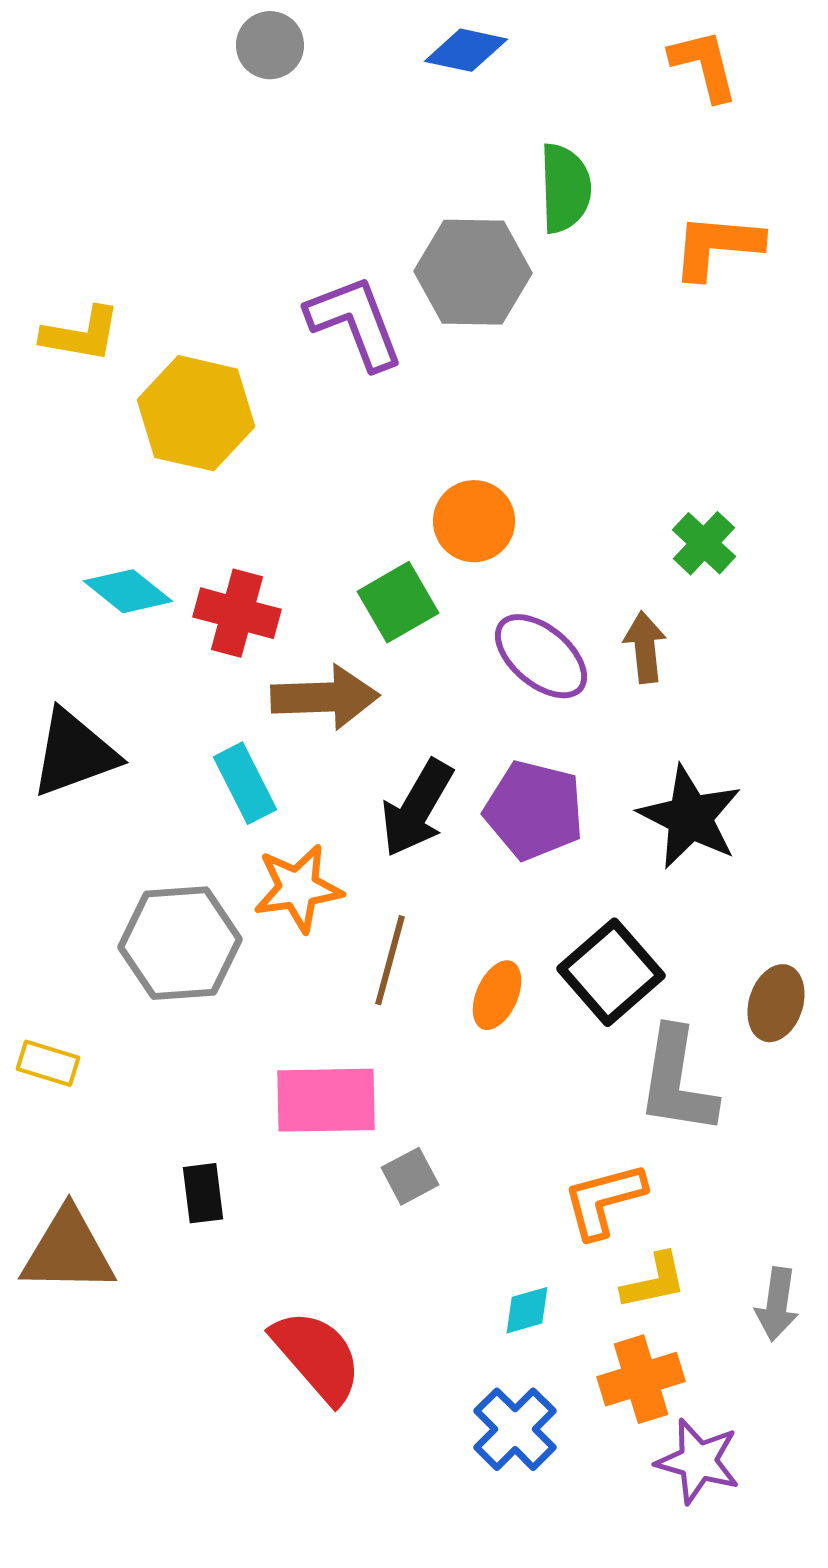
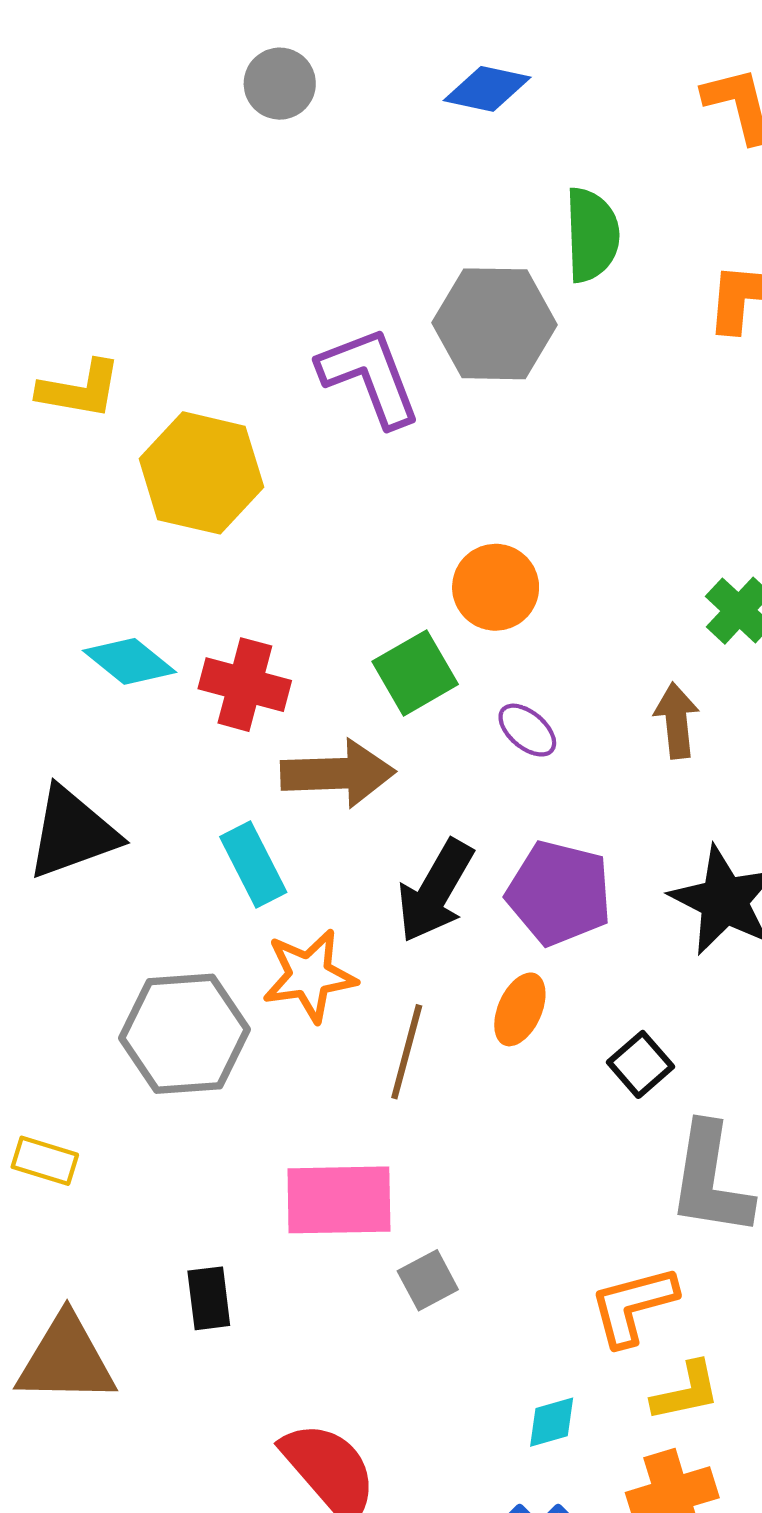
purple ellipse: (541, 656) -> (527, 730), moved, size x0.6
black square: (611, 972) -> (641, 1064), size x0.6
orange ellipse: (497, 995) -> (520, 1009), moved

